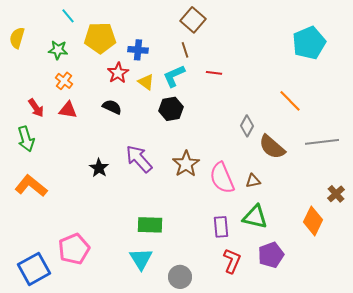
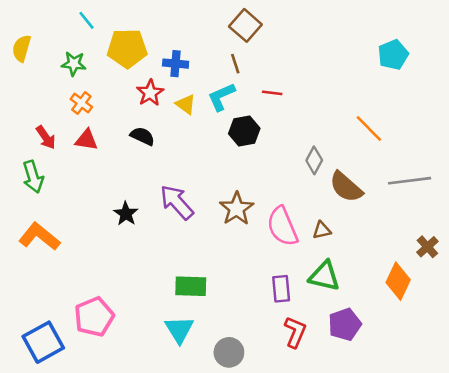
cyan pentagon: (309, 43) -> (393, 55), size x0.7
black hexagon: (171, 109) -> (244, 131), moved

